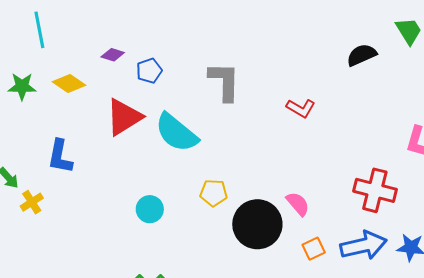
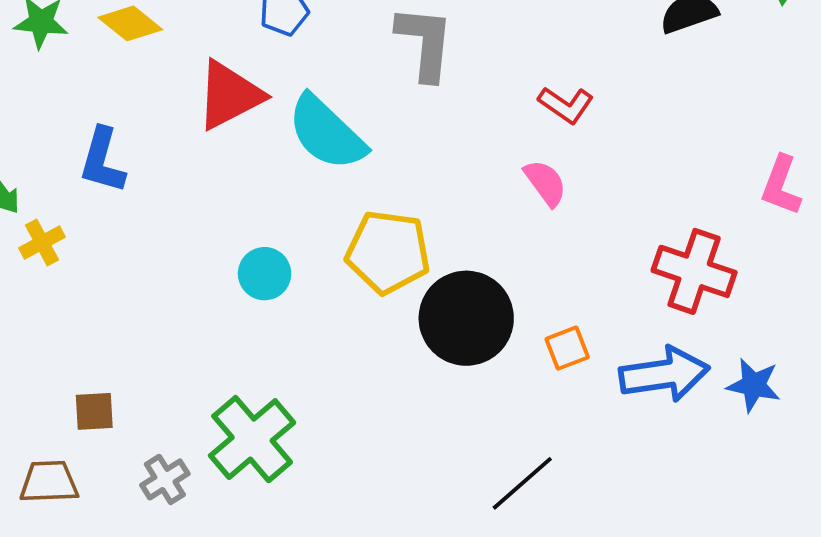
yellow pentagon: (214, 193) -> (388, 252), size x1.6
pink semicircle: (298, 204) -> (545, 183), moved
orange square: (314, 249) -> (567, 348), moved

